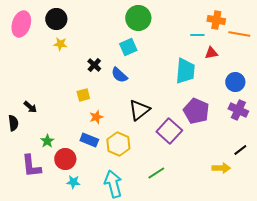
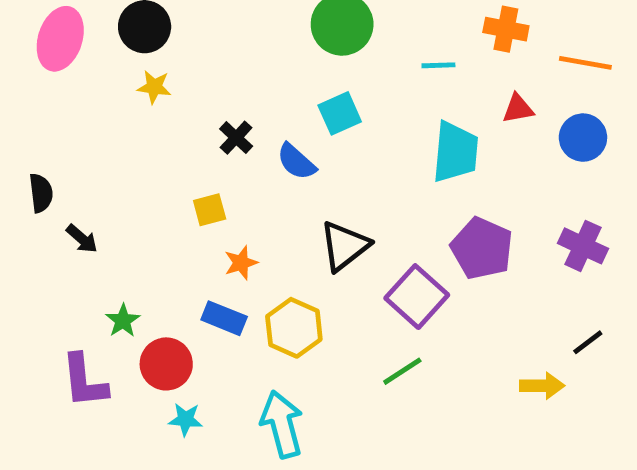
orange cross: (216, 20) -> (506, 29), moved
cyan line: (197, 35) -> (438, 65), moved
cyan square: (128, 47) -> (340, 113), moved
blue circle: (235, 82) -> (583, 138), moved
black semicircle: (13, 123) -> (41, 193), moved
green line: (156, 173) -> (402, 371), moved

